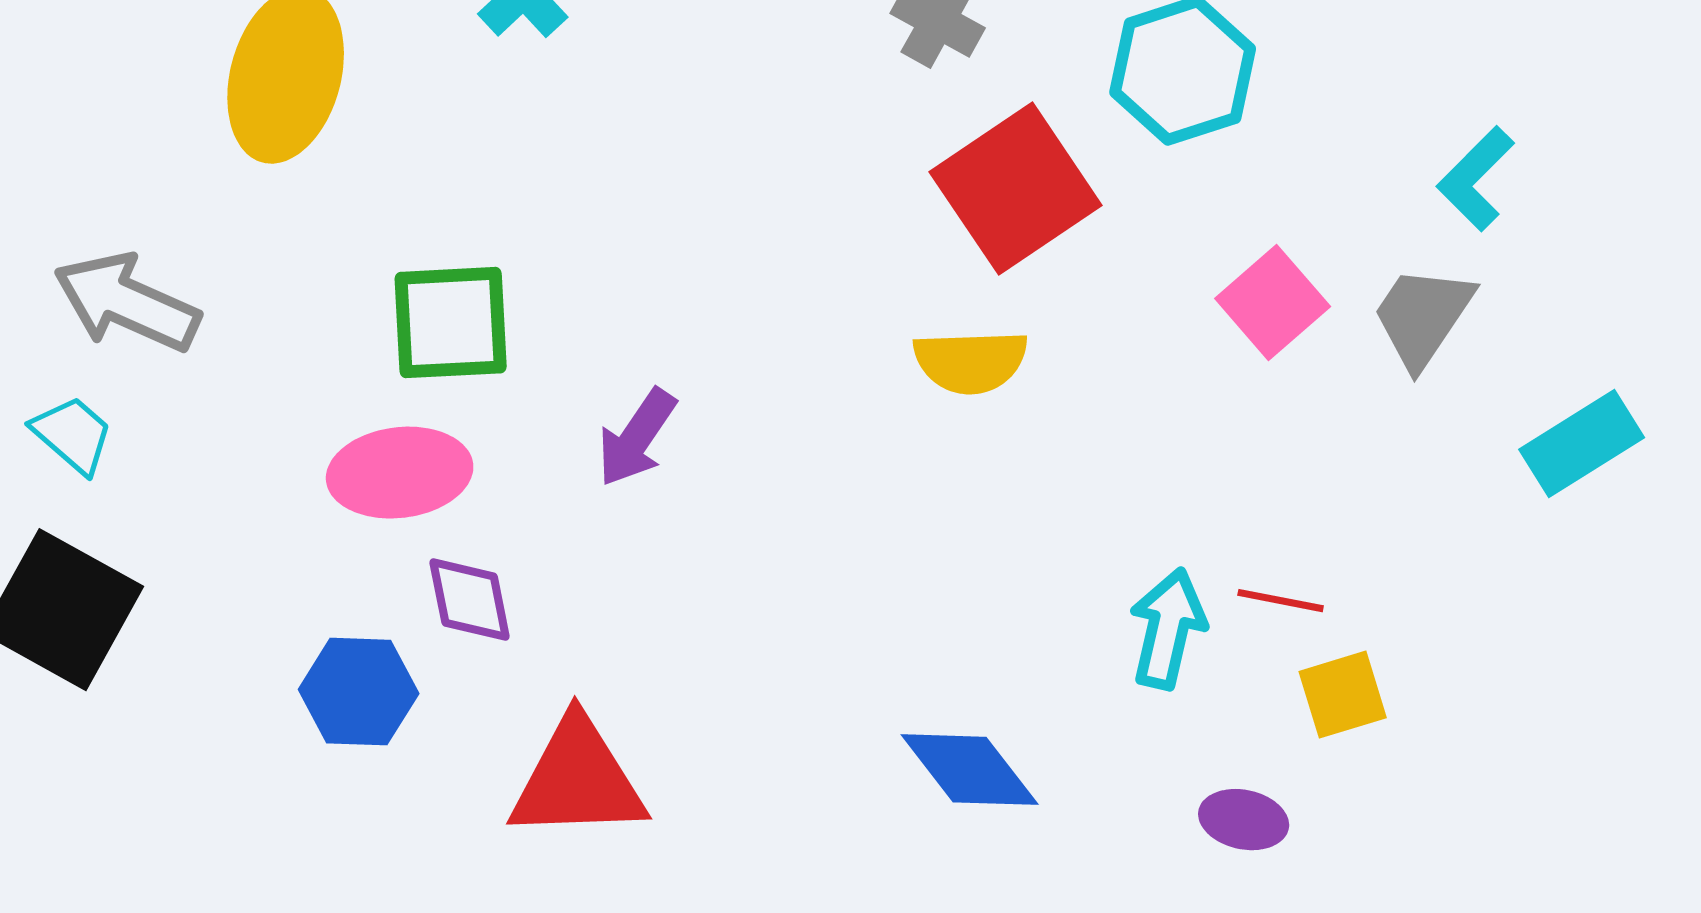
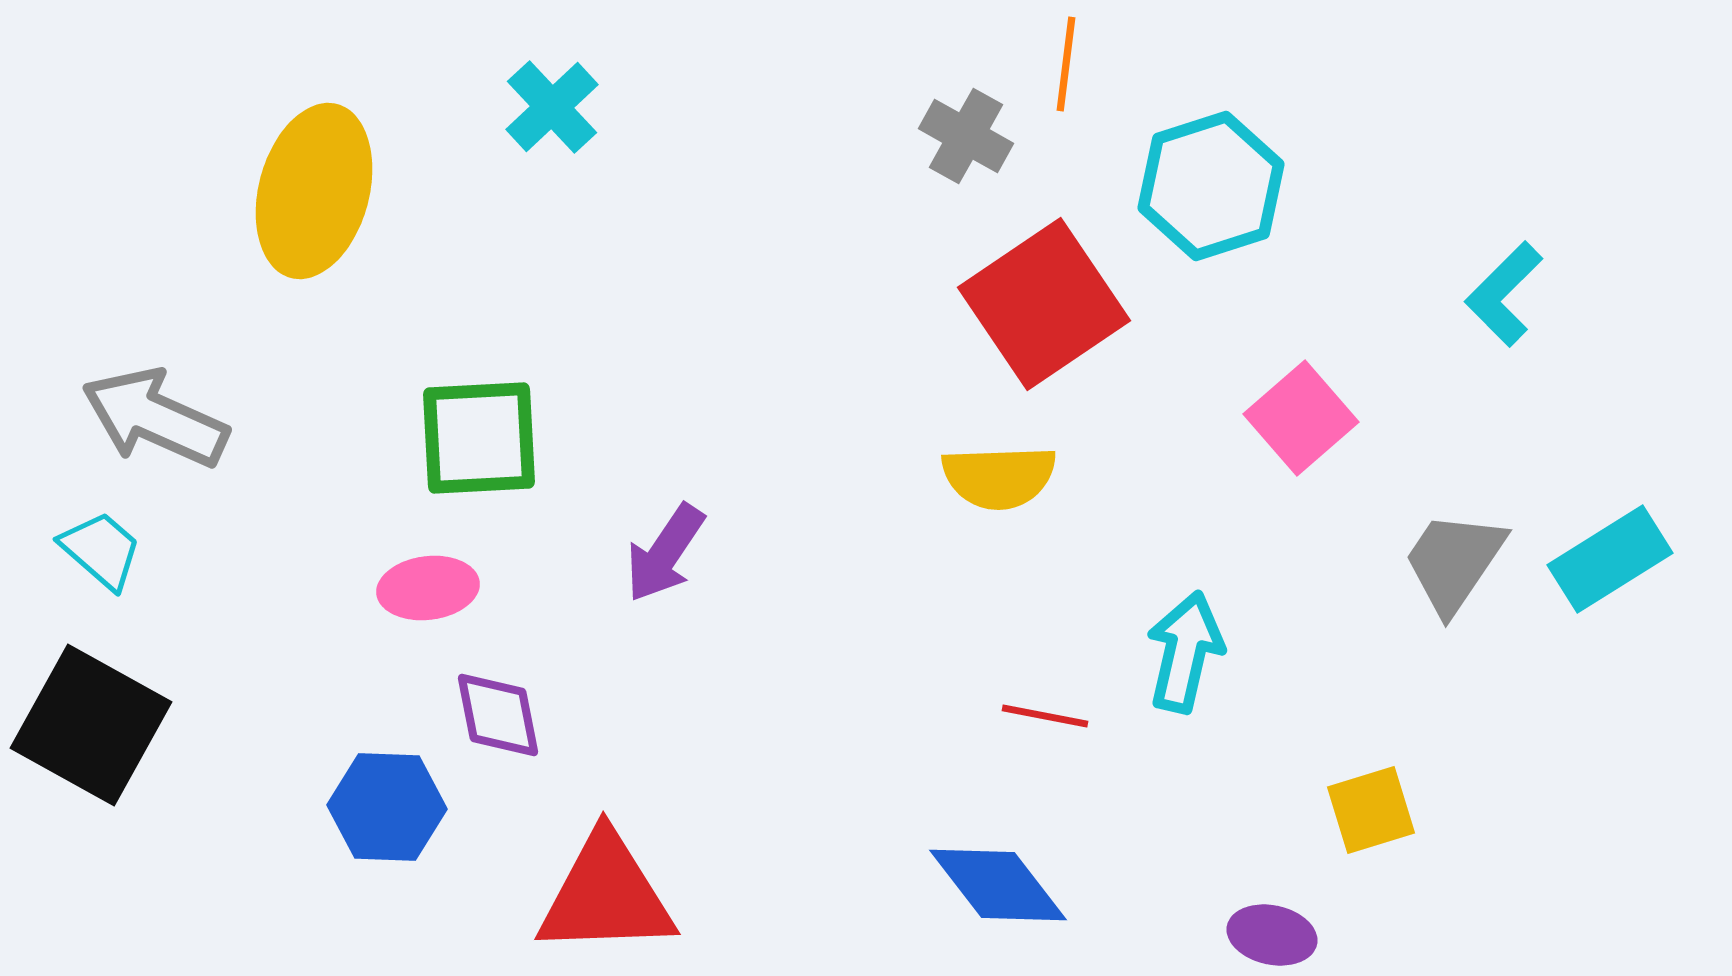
gray trapezoid: (1423, 317) -> (1454, 562), moved
pink ellipse: (400, 473) -> (428, 588), size x0.7
red line: (1281, 601) -> (1045, 716), moved
cyan arrow: (1168, 629) -> (1185, 652), moved

